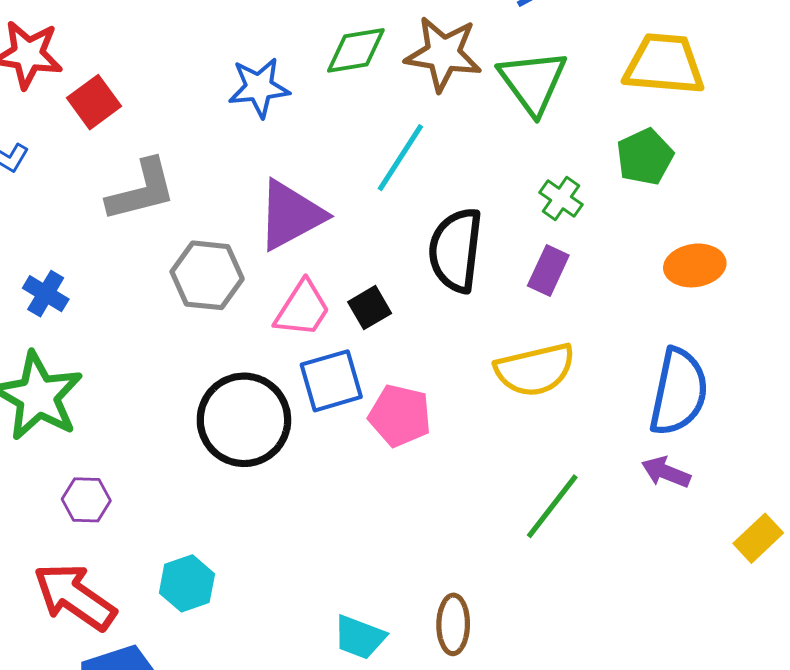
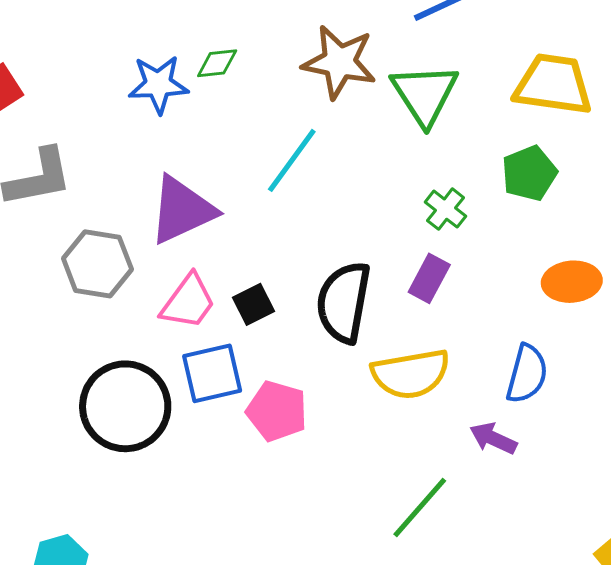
green diamond: (356, 50) -> (217, 63), moved, size x0.7
black semicircle: (456, 250) -> (344, 302), moved
blue semicircle: (679, 392) -> (527, 374), moved, size x0.7
purple arrow: (666, 472) -> (493, 438), moved

